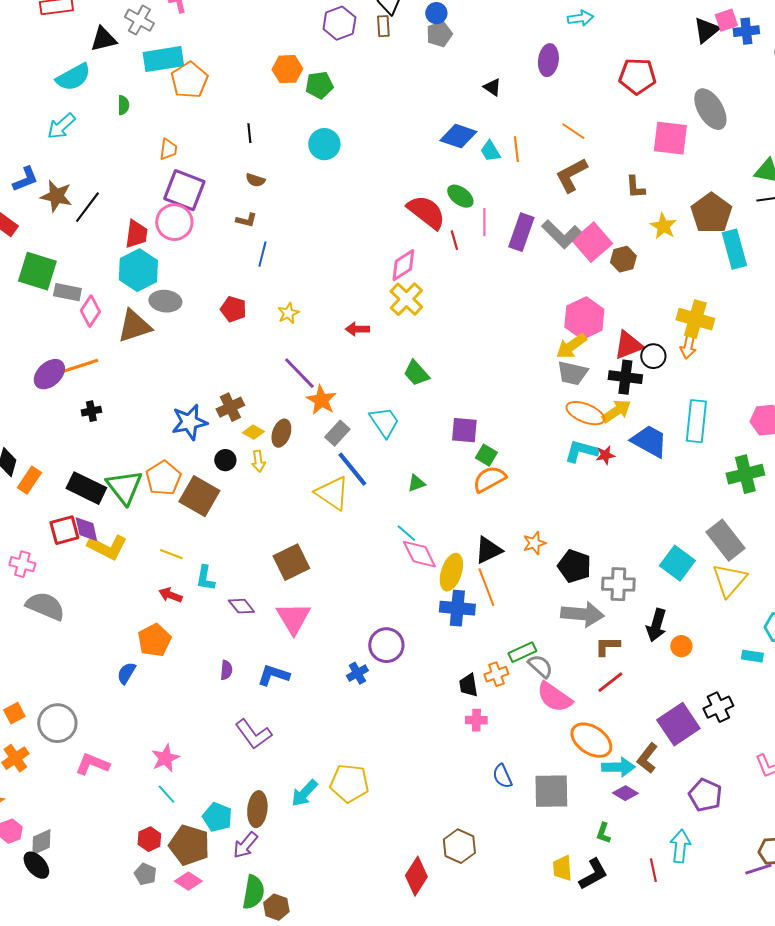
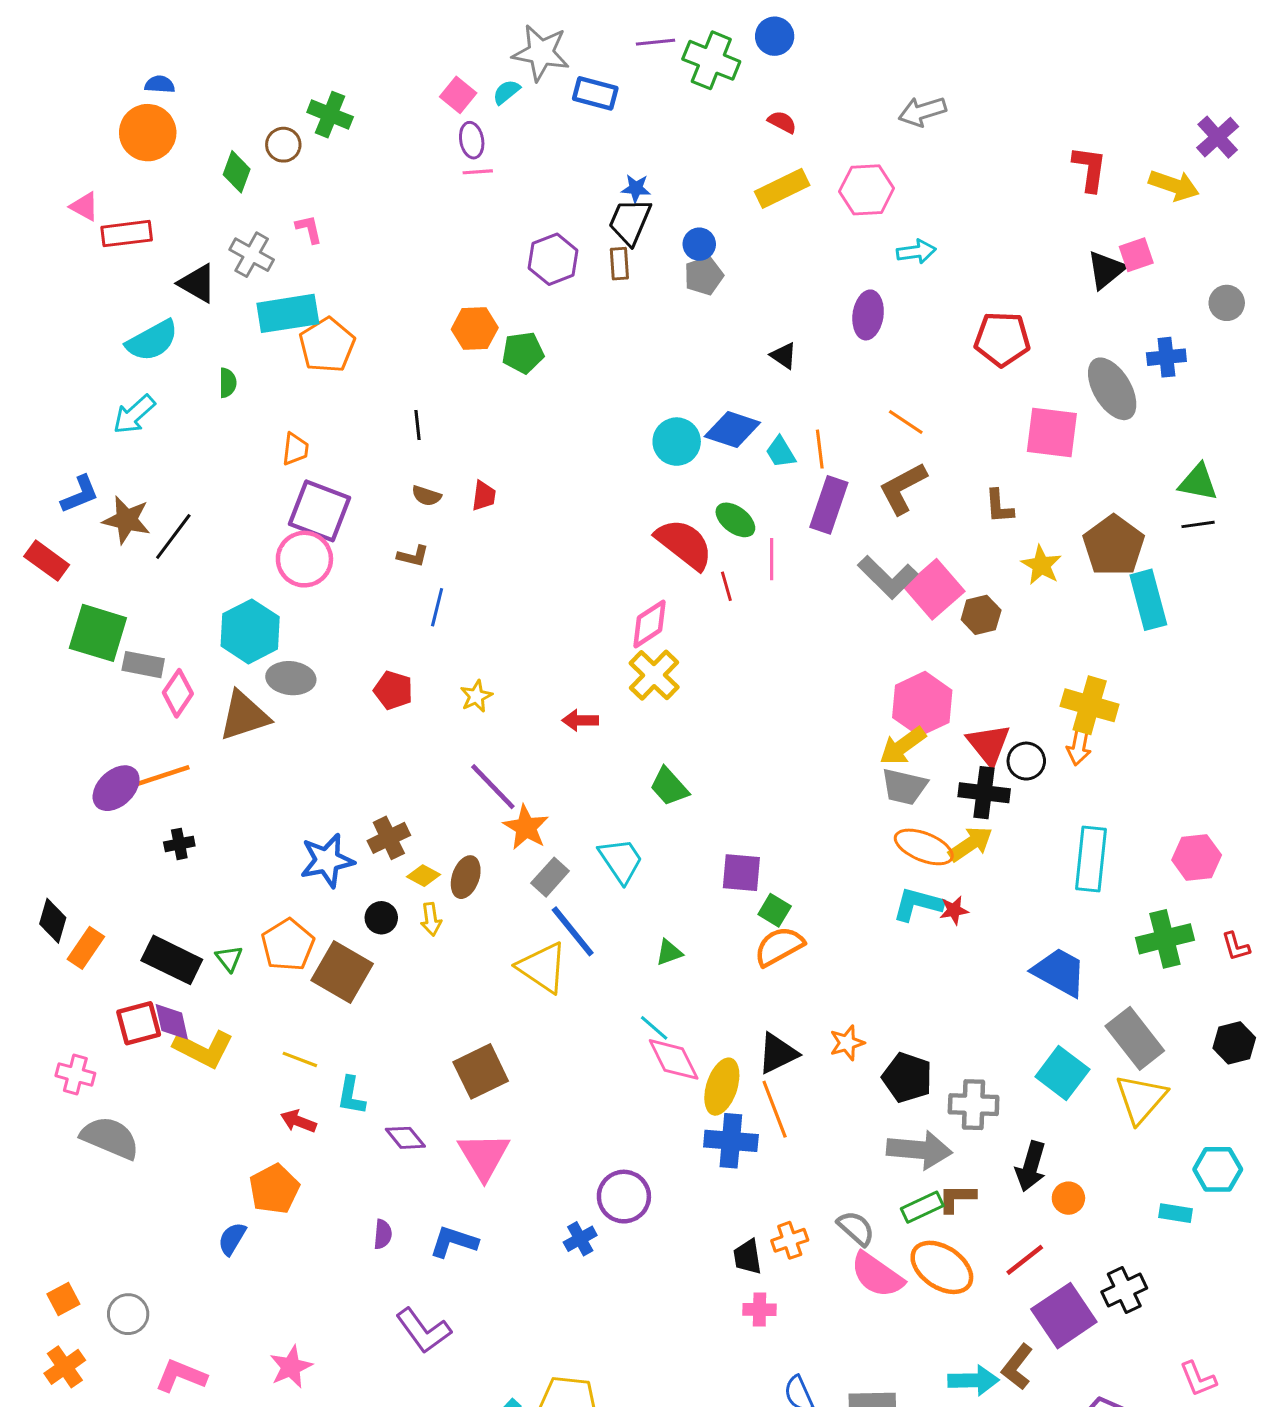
blue cross: (746, 31) -> (1166, 357), moved
black triangle: (103, 39) -> (197, 283), turned 44
cyan circle: (324, 144) -> (677, 442), moved
purple rectangle: (521, 232) -> (829, 505), moved
red trapezoid: (136, 234) -> (484, 496), moved, size x0.7
red triangle: (628, 345) -> (989, 744), turned -48
blue trapezoid: (649, 441) -> (1059, 972), moved
green triangle: (124, 487) -> (229, 958), size x0.5
green rectangle: (522, 652) -> (922, 1207), moved
red line: (610, 682) -> (1025, 1260), moved
gray circle: (57, 723) -> (128, 1314), size x0.7
orange ellipse: (591, 740) -> (942, 1267), moved

